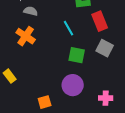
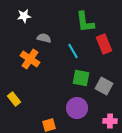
gray semicircle: (31, 11) -> (44, 38), moved
gray square: (105, 48) -> (104, 86), moved

